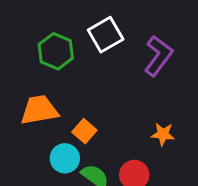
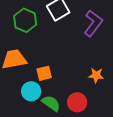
orange square: (84, 131) -> (44, 73), turned 35

